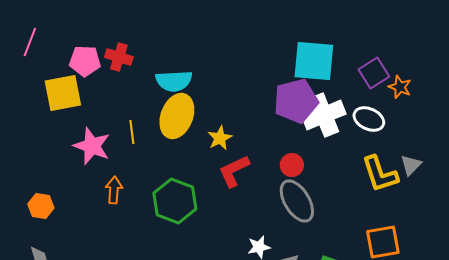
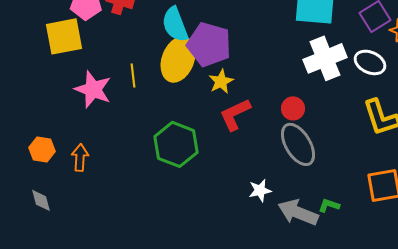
cyan semicircle: (174, 81) -> (175, 24), turned 72
purple pentagon: (296, 101) -> (209, 44), moved, turned 30
orange arrow: (114, 190) -> (80, 157), moved

